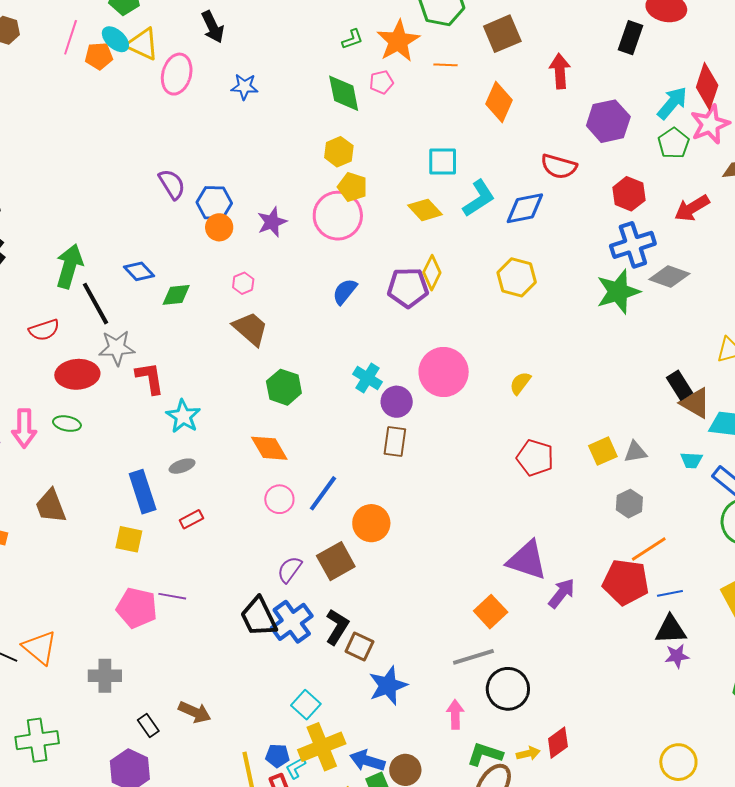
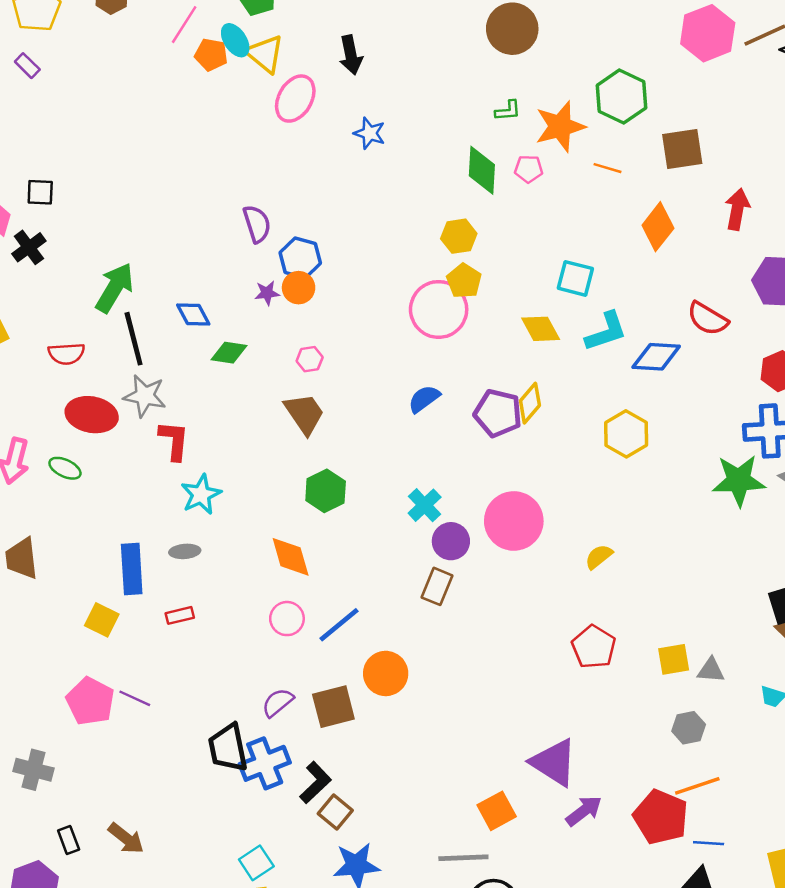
purple star: (272, 222) -> (267, 293), moved, size x0.7

